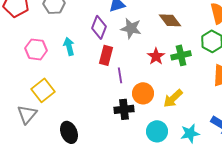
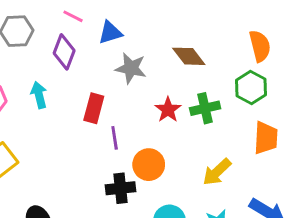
purple diamond: (99, 27) -> (64, 52), moved
yellow arrow: (173, 98) -> (217, 172), moved

